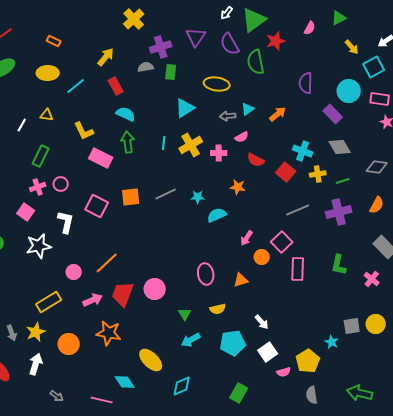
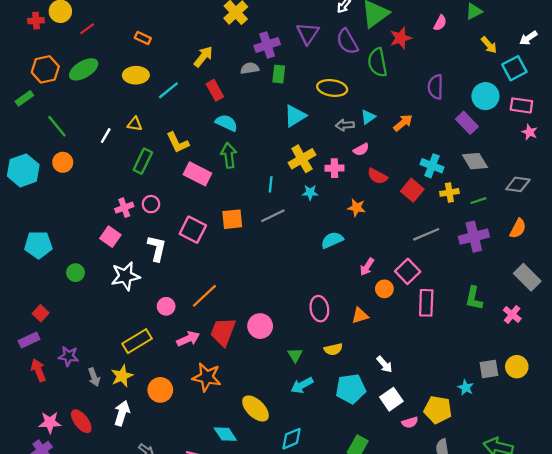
cyan line: (164, 143) -> (271, 184), moved
green rectangle: (41, 156) -> (143, 161), moved
cyan star: (198, 197) -> (310, 192), moved
yellow pentagon: (308, 361) -> (438, 410), turned -30

